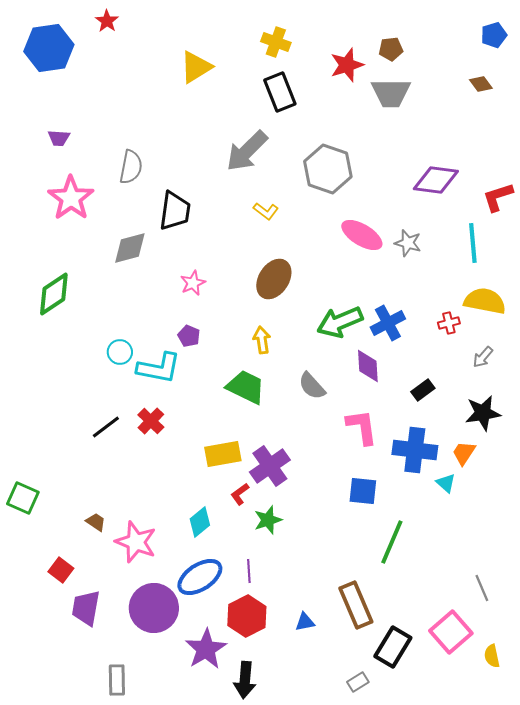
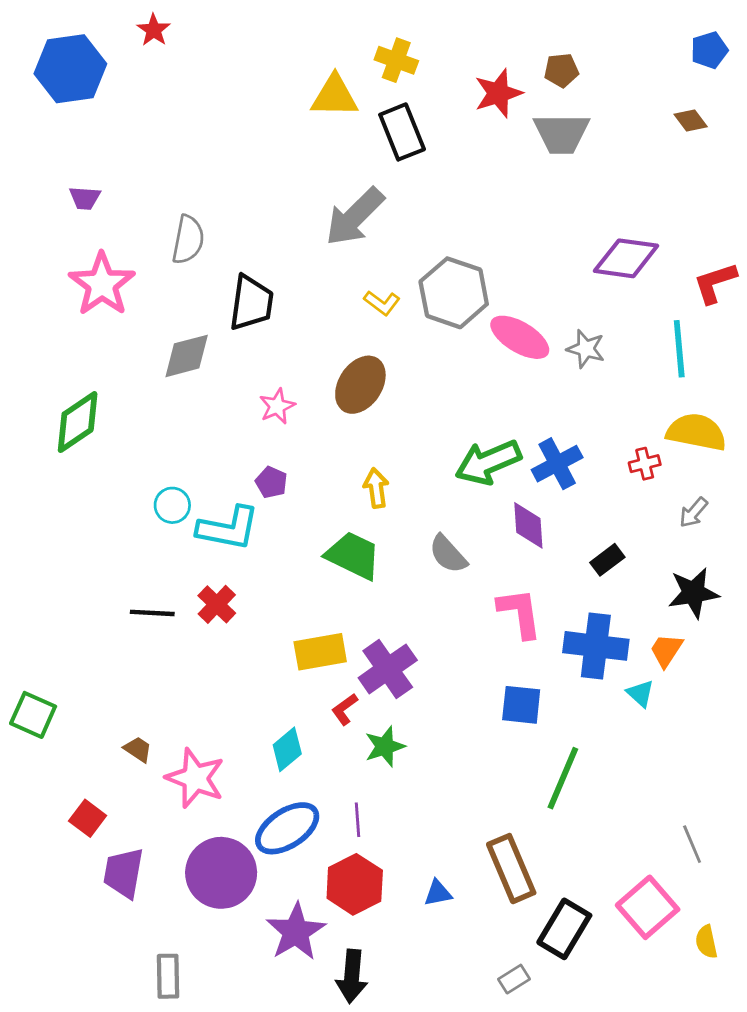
yellow triangle: (196, 67) -> (335, 96), moved, turned 33
gray hexagon: (328, 169) -> (454, 293), moved
brown ellipse: (274, 279) -> (360, 385), moved
black line: (106, 427) -> (152, 613), turned 40

